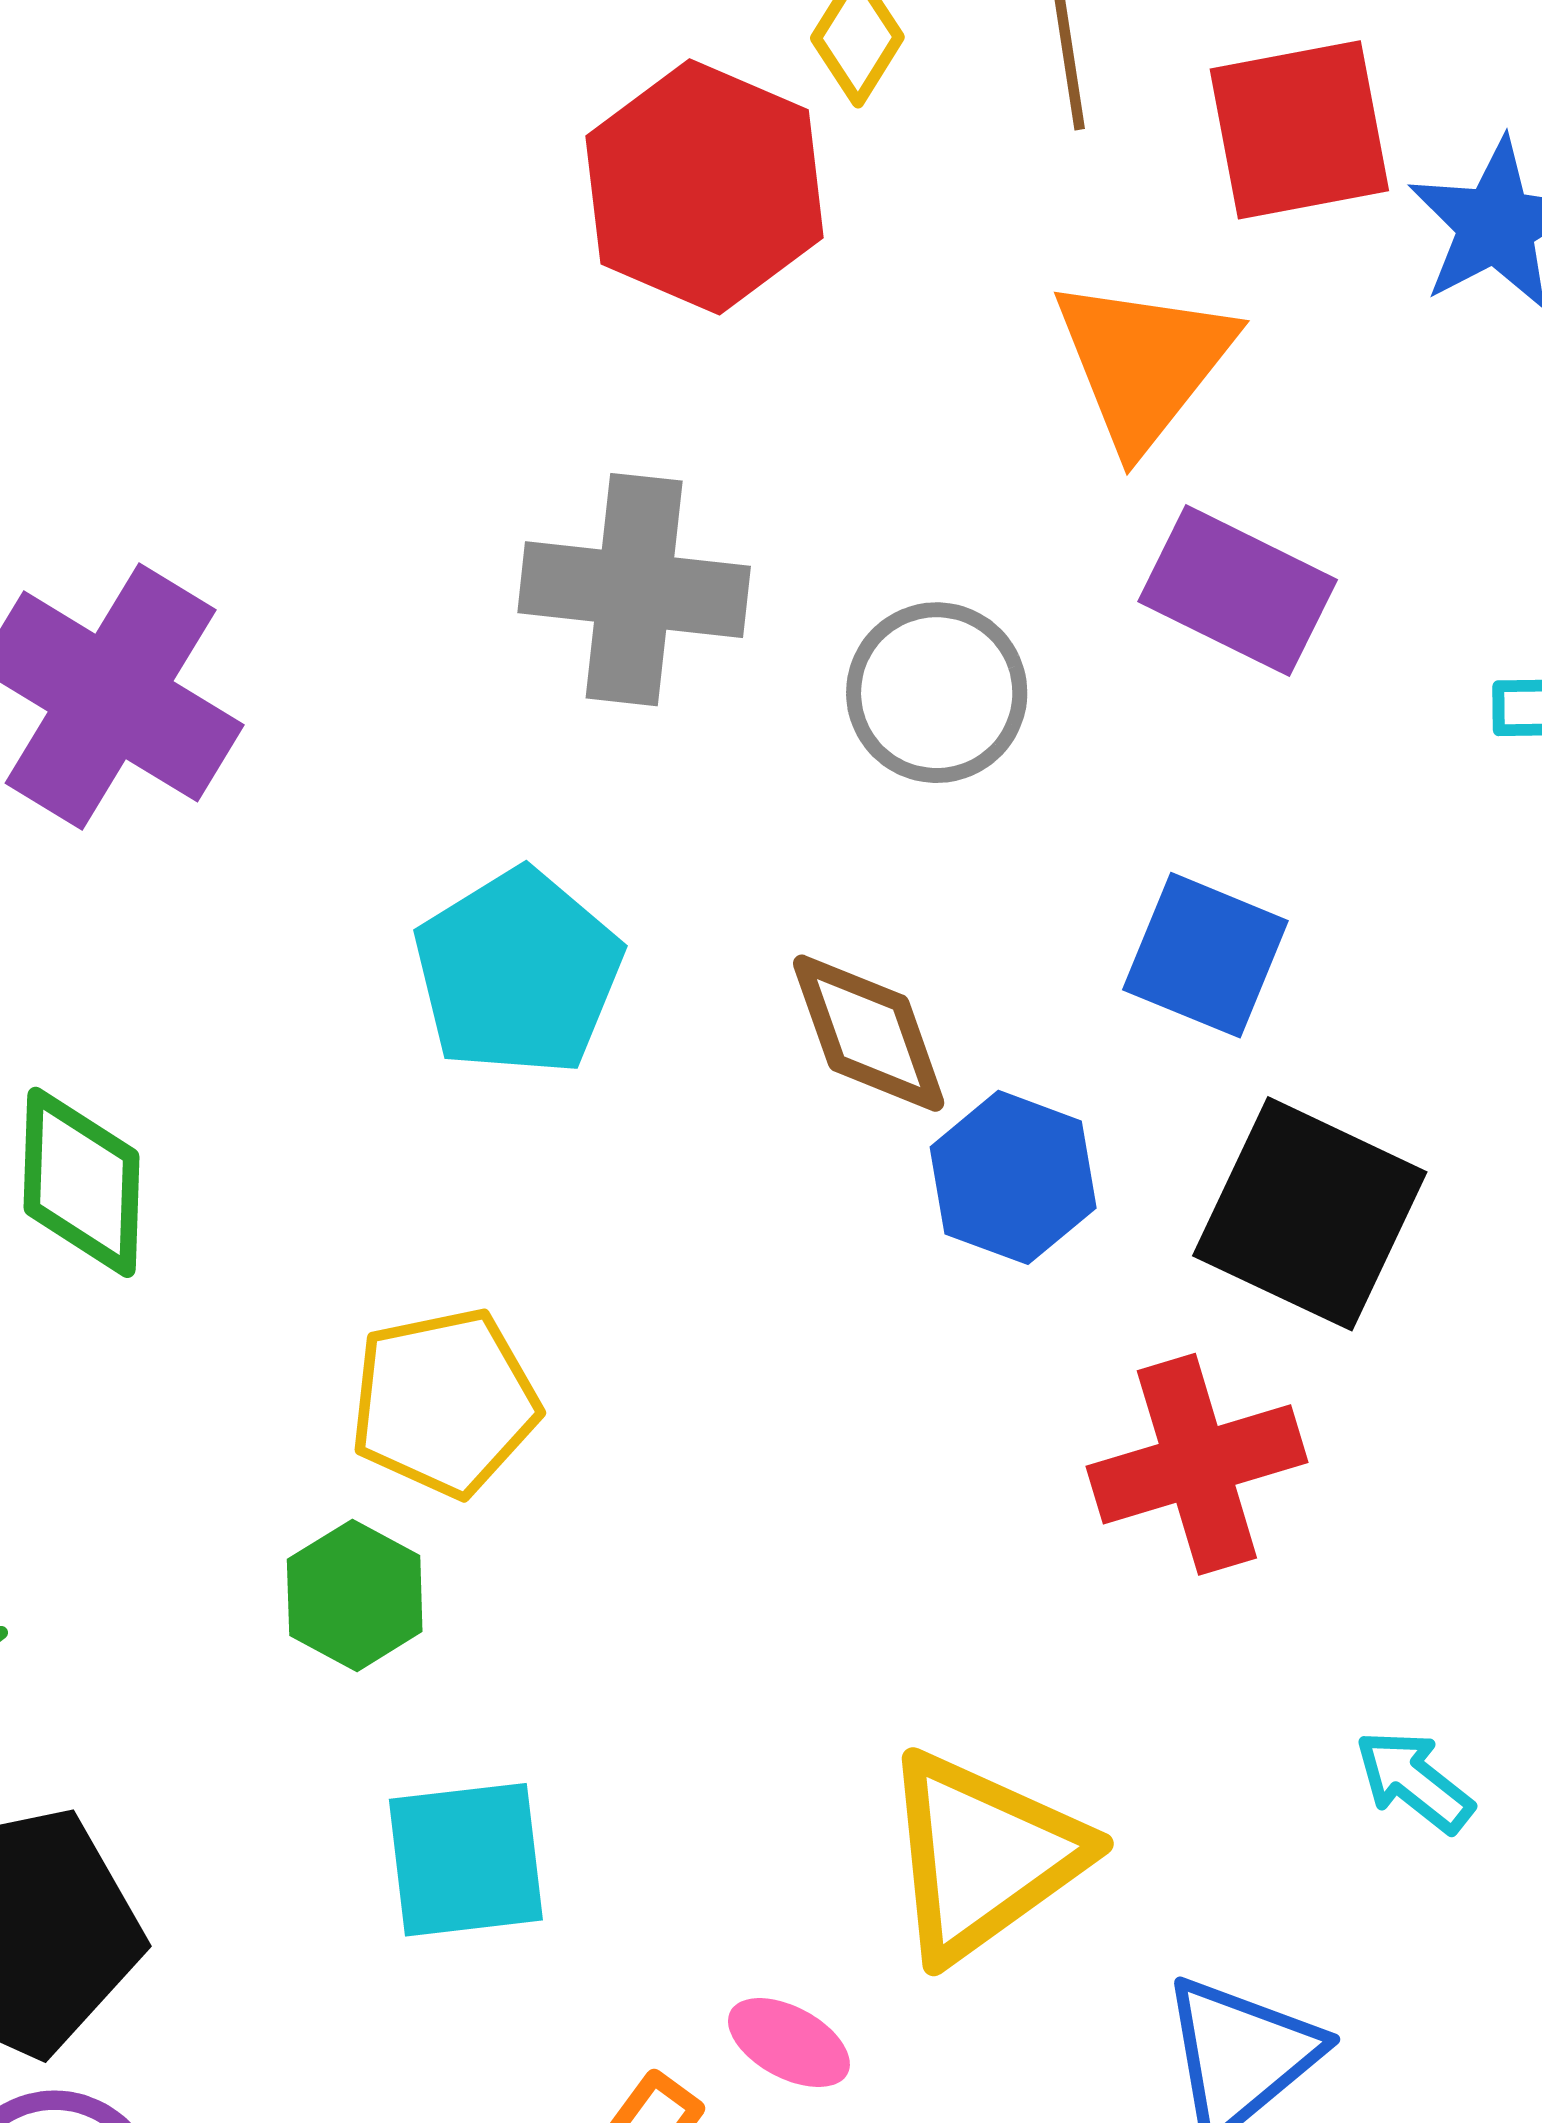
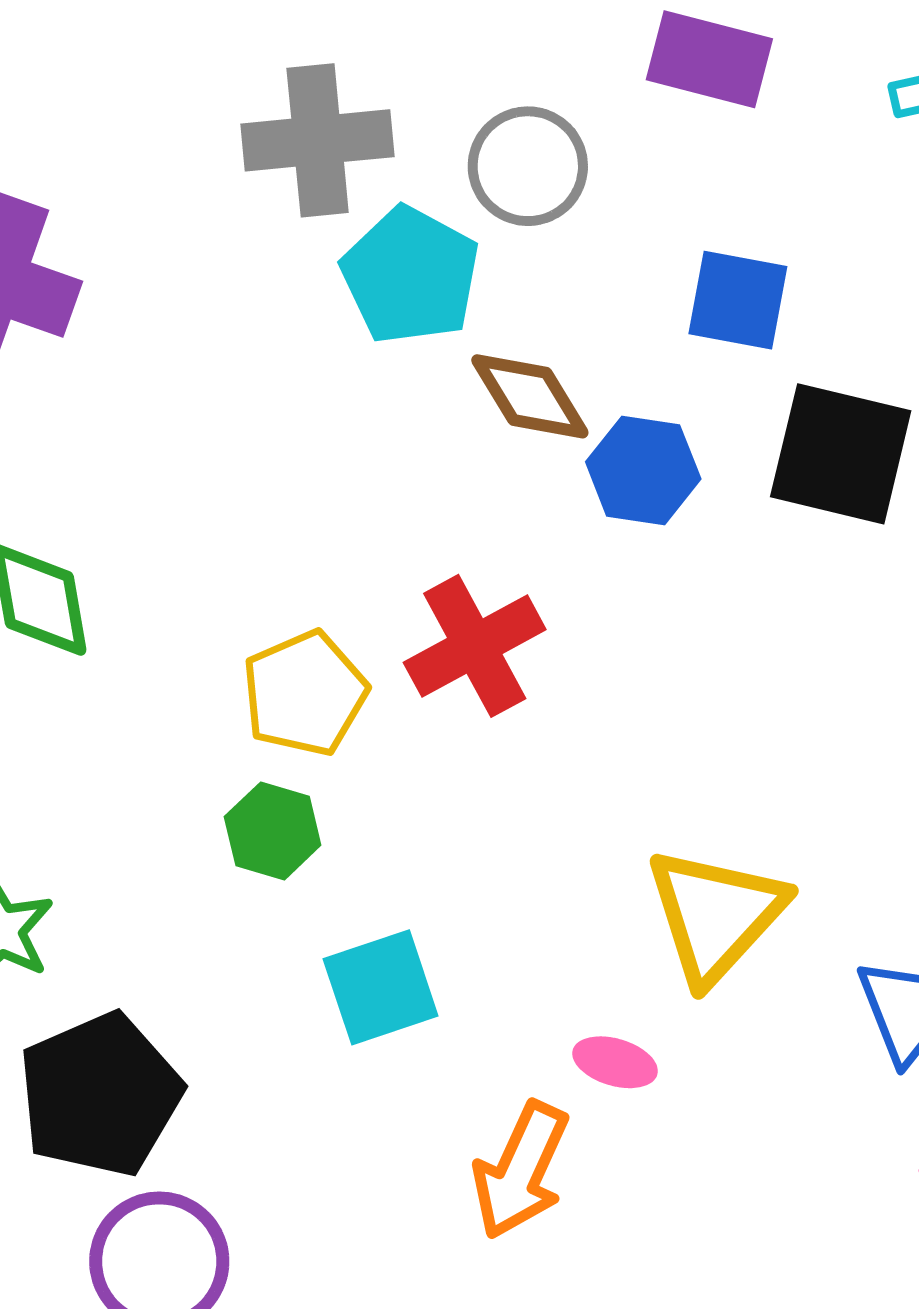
cyan pentagon: (518, 973) -> (410, 275), moved
red cross: (1197, 1464) -> (475, 646), moved

